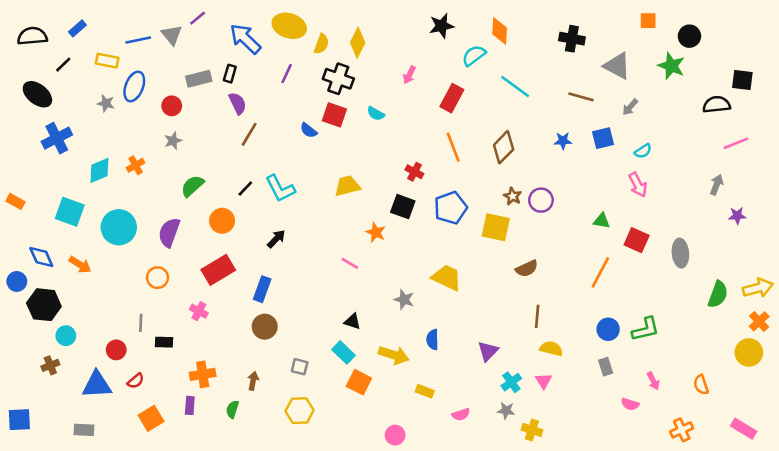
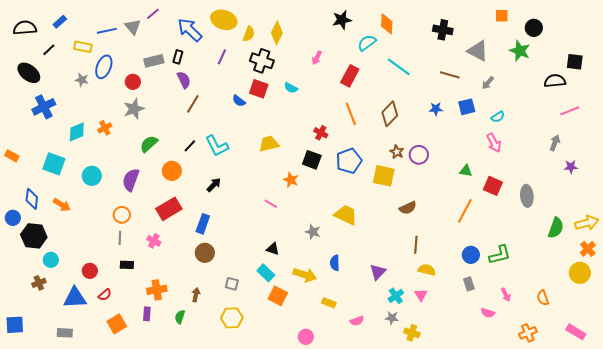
gray star: (173, 141) -> (134, 109), size x1.5
cyan circle: (119, 227) -> (92, 176), size x0.7
blue diamond: (41, 257) -> (32, 199), turned 30
gray line: (141, 323) -> (120, 238), moved

